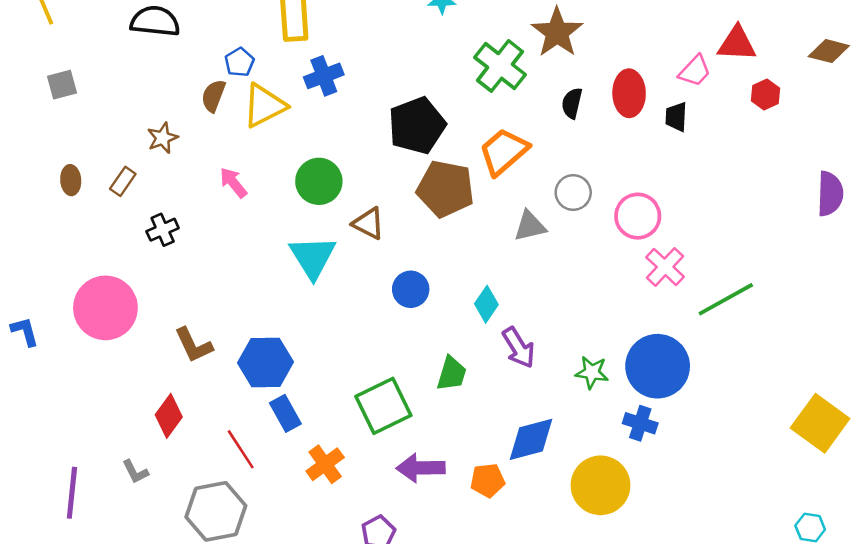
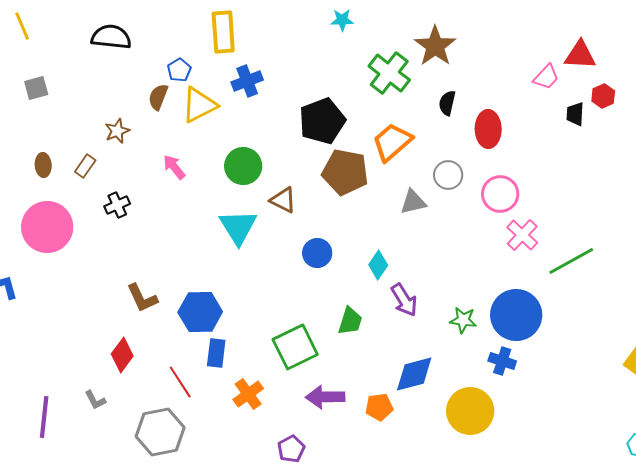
red ellipse: (629, 93) -> (488, 129), moved
black trapezoid: (676, 117) -> (575, 114), moved
pink circle: (105, 308) -> (47, 227), moved
blue rectangle: (285, 413) -> (216, 353), turned 36

